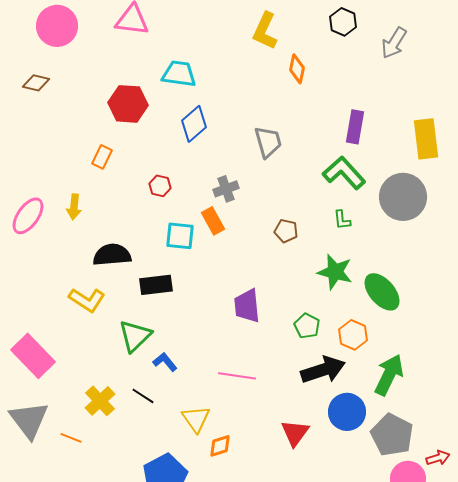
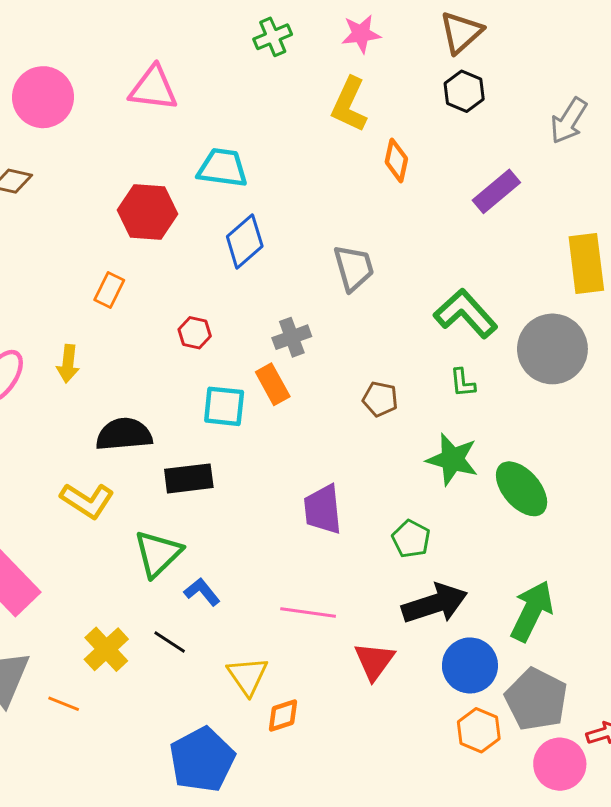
gray arrow: (394, 43) -> (569, 121), moved
purple rectangle: (355, 127) -> (496, 191), moved, turned 40
orange hexagon: (353, 335) -> (479, 730), moved
red triangle: (295, 433) -> (374, 661), moved

